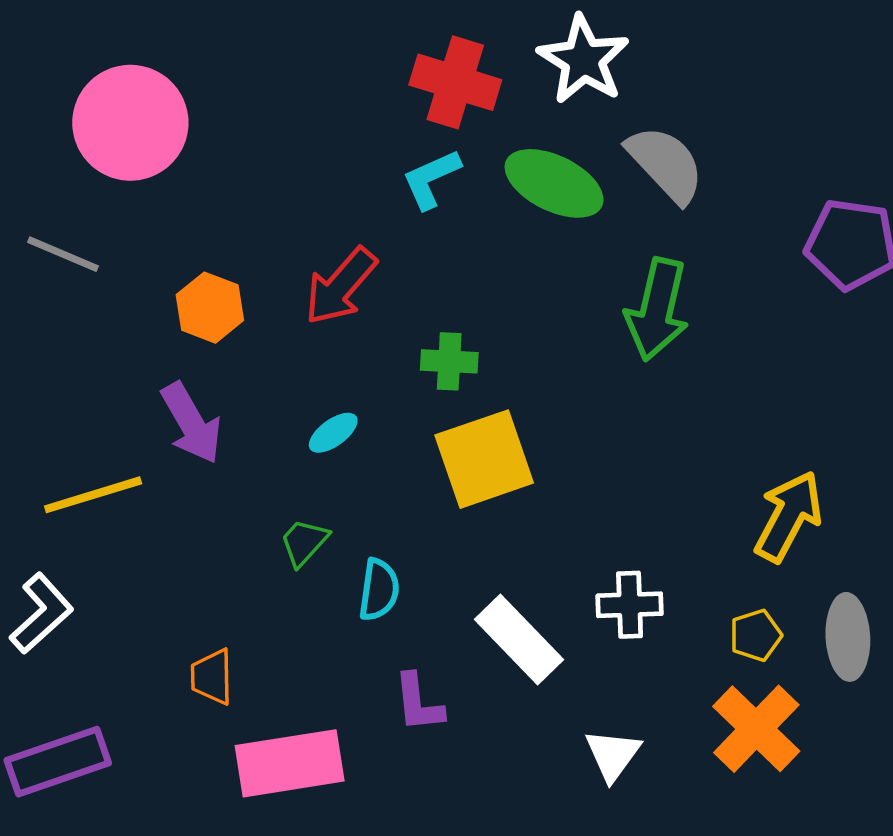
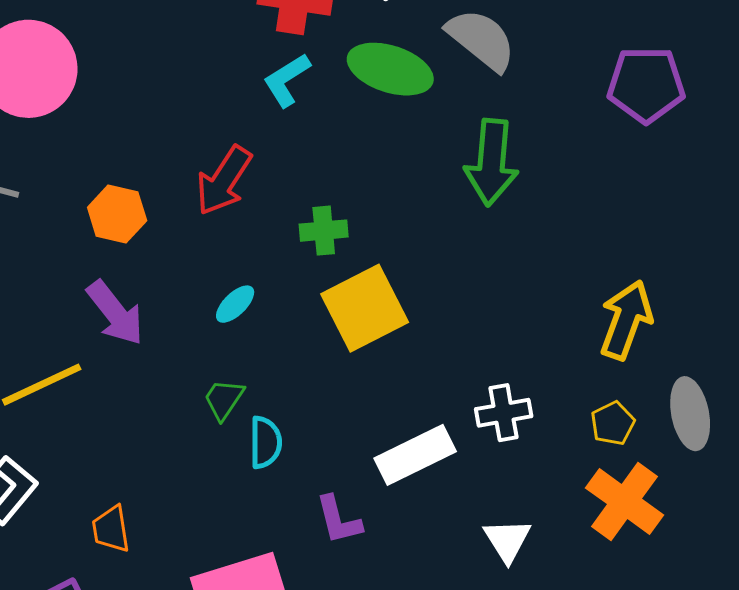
cyan semicircle: (379, 590) -> (265, 442), moved
white rectangle: (519, 639) -> (415, 455), turned -64
orange trapezoid: (212, 677) -> (111, 529), moved

